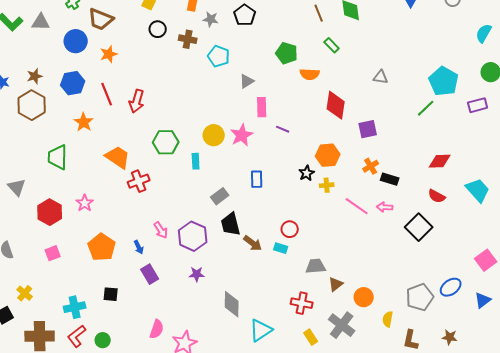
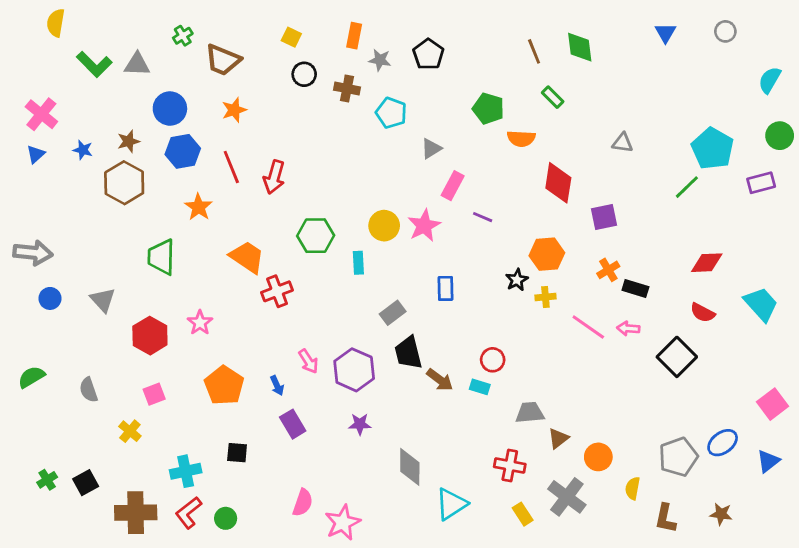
blue circle: (76, 41) -> (170, 109), moved
pink rectangle: (262, 107) -> (453, 186), turned 30
yellow cross: (25, 293) -> (130, 431), moved

